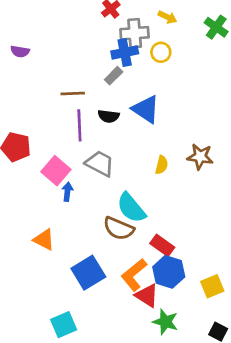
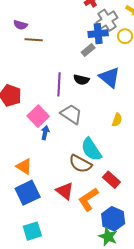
gray cross: (135, 33) -> (107, 20), turned -35
brown line: (73, 94) -> (34, 40), moved
blue hexagon: (169, 272) -> (113, 219), moved
blue square: (88, 273) -> (28, 193), moved
red triangle: (147, 296) -> (65, 191), moved

